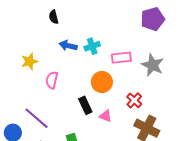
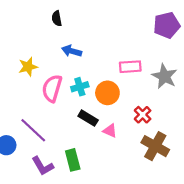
cyan cross: (92, 46) -> (80, 87), moved
pink semicircle: (52, 80) -> (52, 88), size x1.4
black rectangle: (85, 105) -> (88, 118), turned -36

